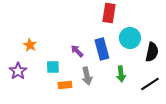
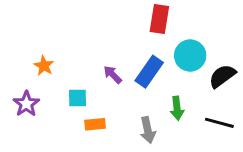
blue rectangle: (102, 49) -> (149, 72), turned 50
black semicircle: (152, 52) -> (222, 76), turned -138
gray arrow: (87, 76) -> (148, 130), moved
black line: (150, 84) -> (219, 123), turned 48

